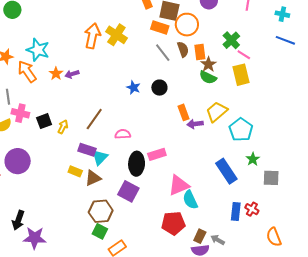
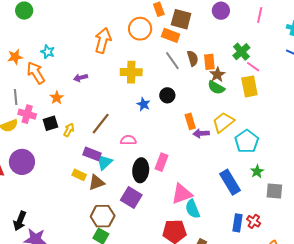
orange circle: (187, 25) -> (140, 29), moved
yellow cross: (116, 35) -> (131, 72), moved, turned -35
cyan star: (38, 50) -> (48, 52), size x0.6
orange star: (56, 74) -> (57, 98), moved
blue star: (133, 88) -> (143, 104), moved
pink rectangle: (157, 154) -> (161, 162), turned -54

